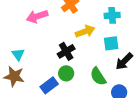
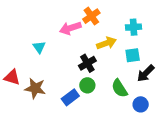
pink arrow: (37, 16) -> (70, 28), moved
cyan triangle: (18, 54) -> (39, 47), moved

